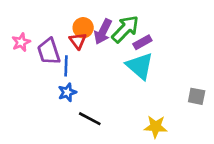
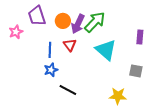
red triangle: (78, 41) -> (70, 45), moved
purple rectangle: (142, 42) -> (140, 37), moved, turned -56
purple trapezoid: (49, 51) -> (37, 16), moved
gray square: (197, 96) -> (136, 71), moved

